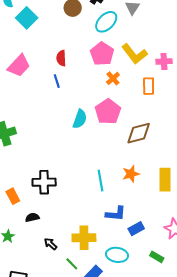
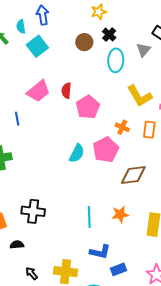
cyan ellipse: (106, 22) -> (116, 60), turned -50
pink pentagon: (102, 54) -> (88, 107), moved
pink trapezoid: (19, 66) -> (38, 91), moved
orange cross: (113, 78) -> (122, 127), moved, turned -32
blue line: (57, 81) -> (17, 119), moved

